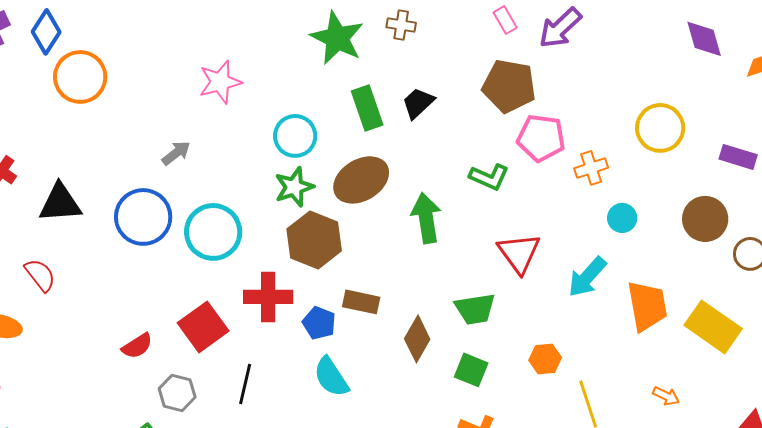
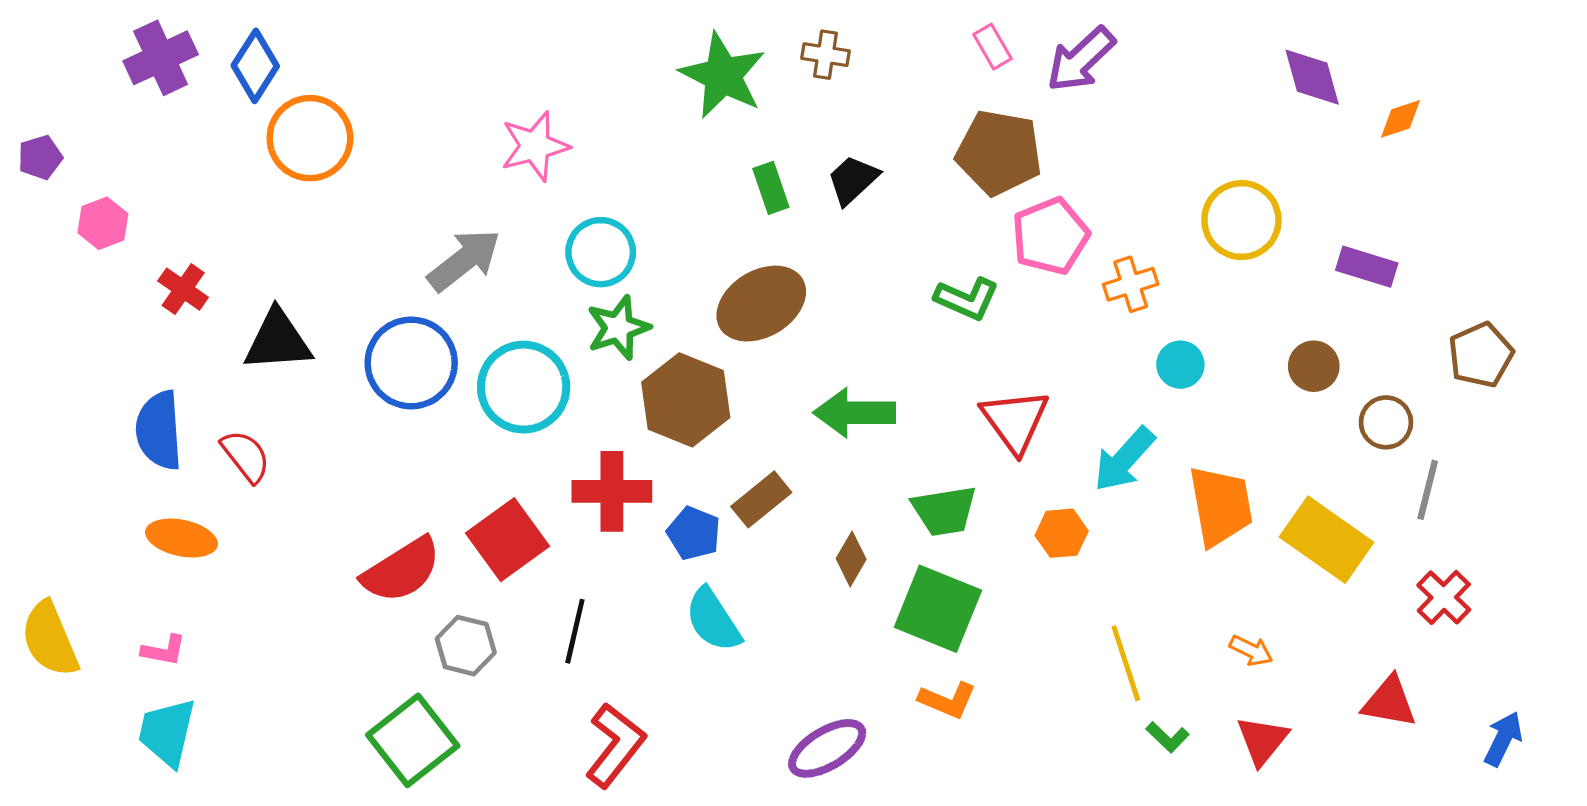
green rectangle: (367, 108) -> (771, 188), size x0.7
cyan circle: (295, 136) -> (601, 252), moved
pink pentagon: (541, 138) -> (1050, 236), turned -30
gray arrow: (176, 153) -> (464, 260), size x1.6
green star: (294, 187) -> (618, 328), moved
green arrow: (426, 218) -> (854, 413), moved, turned -81
brown circle: (705, 219) -> (1314, 366), size x0.7
brown rectangle: (361, 302) -> (761, 499), turned -51
brown diamond: (417, 339) -> (851, 559), size x0.7
red semicircle: (137, 346) -> (402, 570), size x1.6
orange hexagon: (545, 359) -> (1062, 533), moved
green square: (471, 370) -> (938, 609), size x1.6

